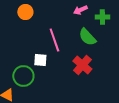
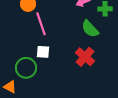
pink line: (54, 40) -> (41, 24), moved

